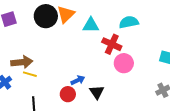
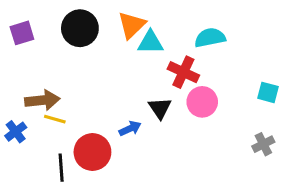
orange triangle: (66, 14) -> (132, 25), moved
black triangle: (97, 92) -> (160, 108), moved
red circle: (68, 94) -> (92, 152), moved, size x1.5

